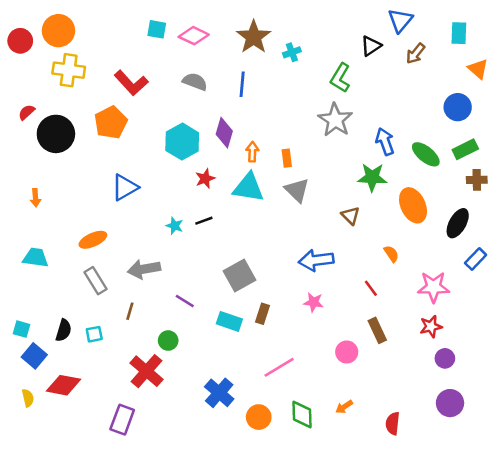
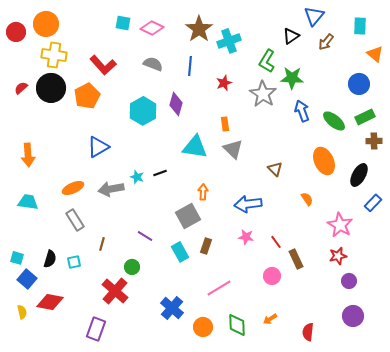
cyan cross: (292, 52) -> (229, 41), size x1.6
black circle: (56, 134) -> (51, 88), moved
orange arrow: (252, 152) -> (203, 192), moved
green star: (372, 177) -> (292, 78), moved
red star: (205, 179) -> (224, 83), moved
orange arrow: (36, 198) -> (28, 155), size x1.6
gray arrow: (144, 269) -> (111, 189), moved
pink star: (433, 287) -> (340, 225), turned 30
red line: (371, 288) -> (276, 242), moved
cyan rectangle: (229, 321) -> (180, 252), turned 42

